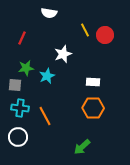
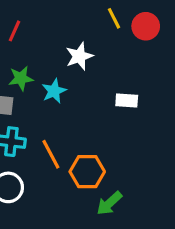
orange hexagon: (93, 108) -> (87, 172), moved

